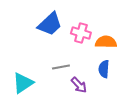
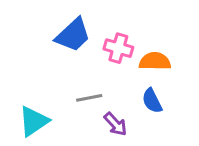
blue semicircle: (104, 69) -> (152, 101), turned -30

